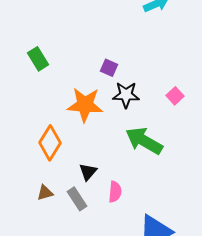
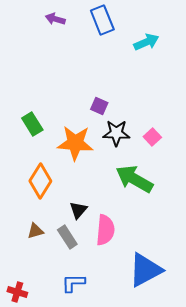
green rectangle: (38, 59) -> (32, 124), moved
pink square: (175, 96) -> (152, 137), moved
pink semicircle: (115, 192) -> (105, 230), size x1.4

